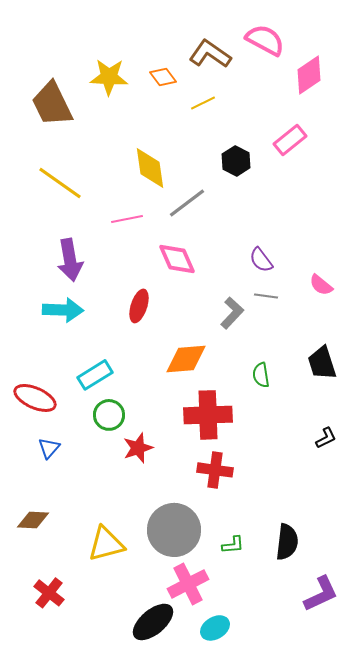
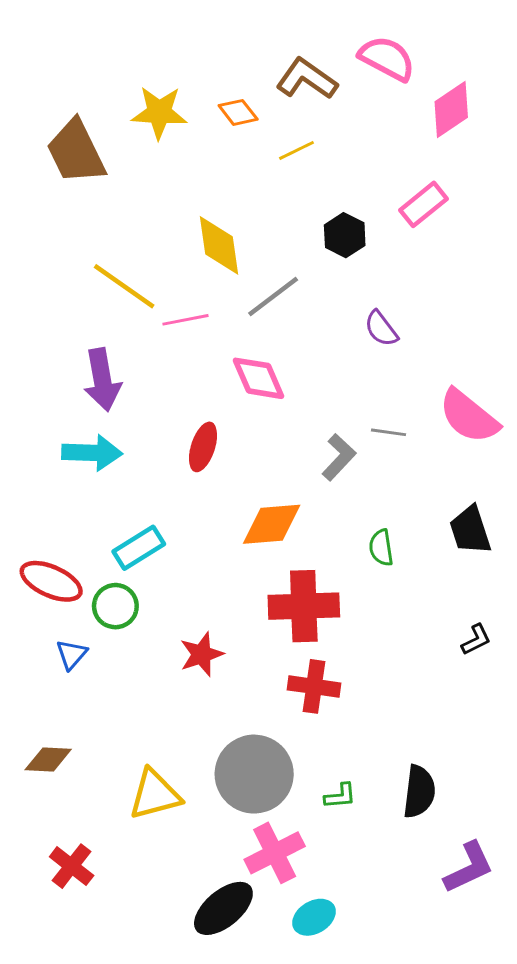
yellow line: (60, 183) -> (124, 286), moved
purple semicircle: (261, 260) -> (381, 329), moved
pink semicircle: (321, 285) -> (469, 416), size x1.8
green circle: (109, 415) -> (115, 606), moved

